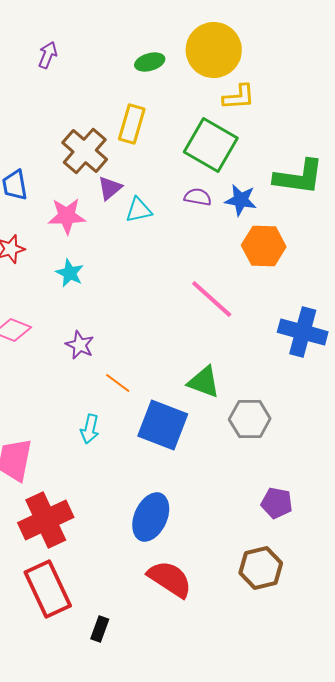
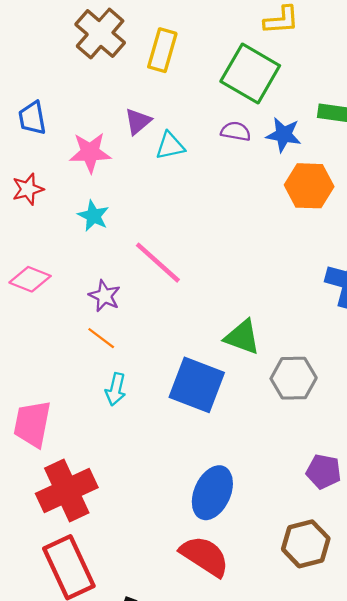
brown cross: (85, 151) -> (100, 33), moved
pink line: (212, 299) -> (158, 263), moved
orange line: (118, 383) -> (101, 338), moved
blue ellipse: (151, 517) -> (212, 493), moved

